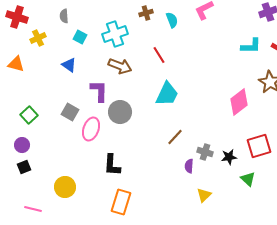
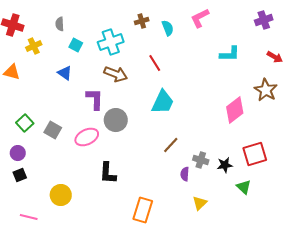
cyan L-shape: (251, 46) -> (230, 54), moved
gray square: (70, 112) -> (53, 130), moved
pink ellipse: (91, 129) -> (87, 137), turned 45
orange rectangle: (121, 202) -> (143, 210), moved

